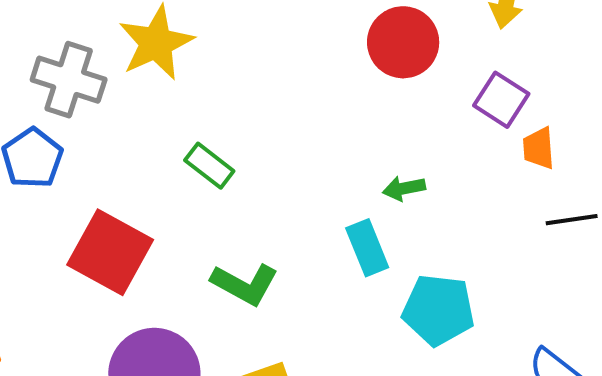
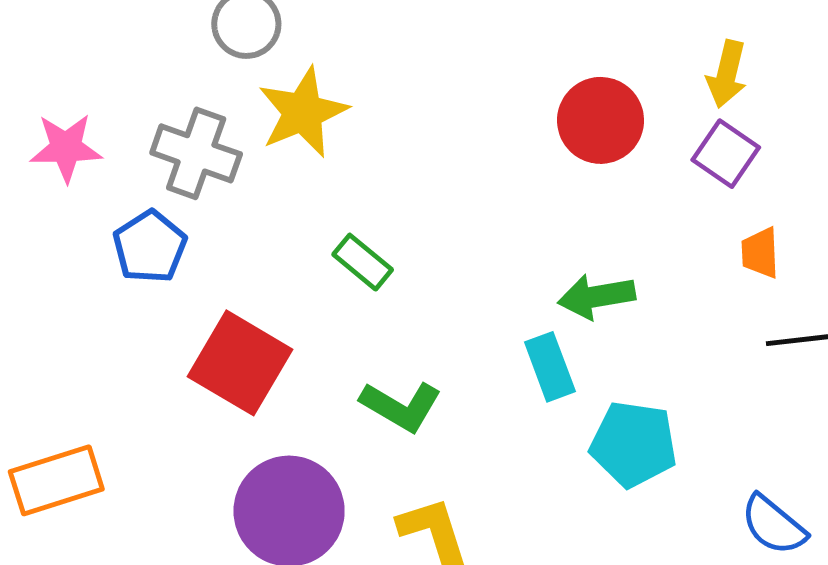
purple square: (501, 100) -> (726, 154), moved
green arrow: (404, 188) -> (596, 296), size x1.5

